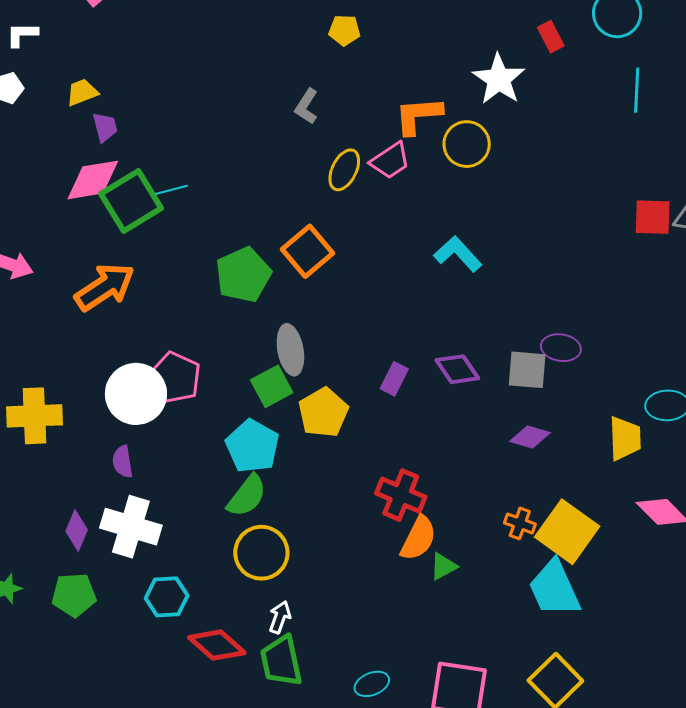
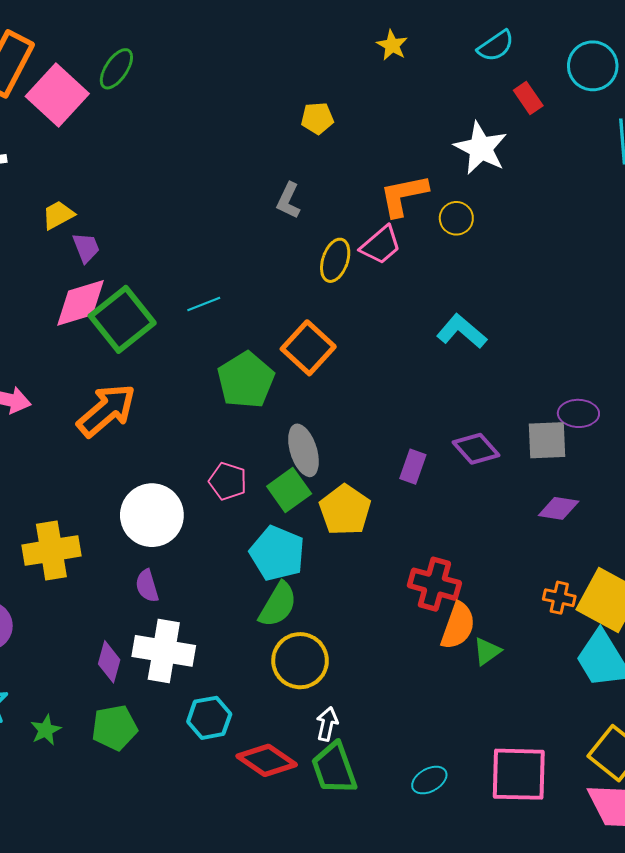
yellow circle: (467, 144) -> (456, 218), size x0.7
cyan line: (171, 190) -> (204, 304), moved
pink pentagon: (175, 378) -> (228, 481), moved, size x0.7

